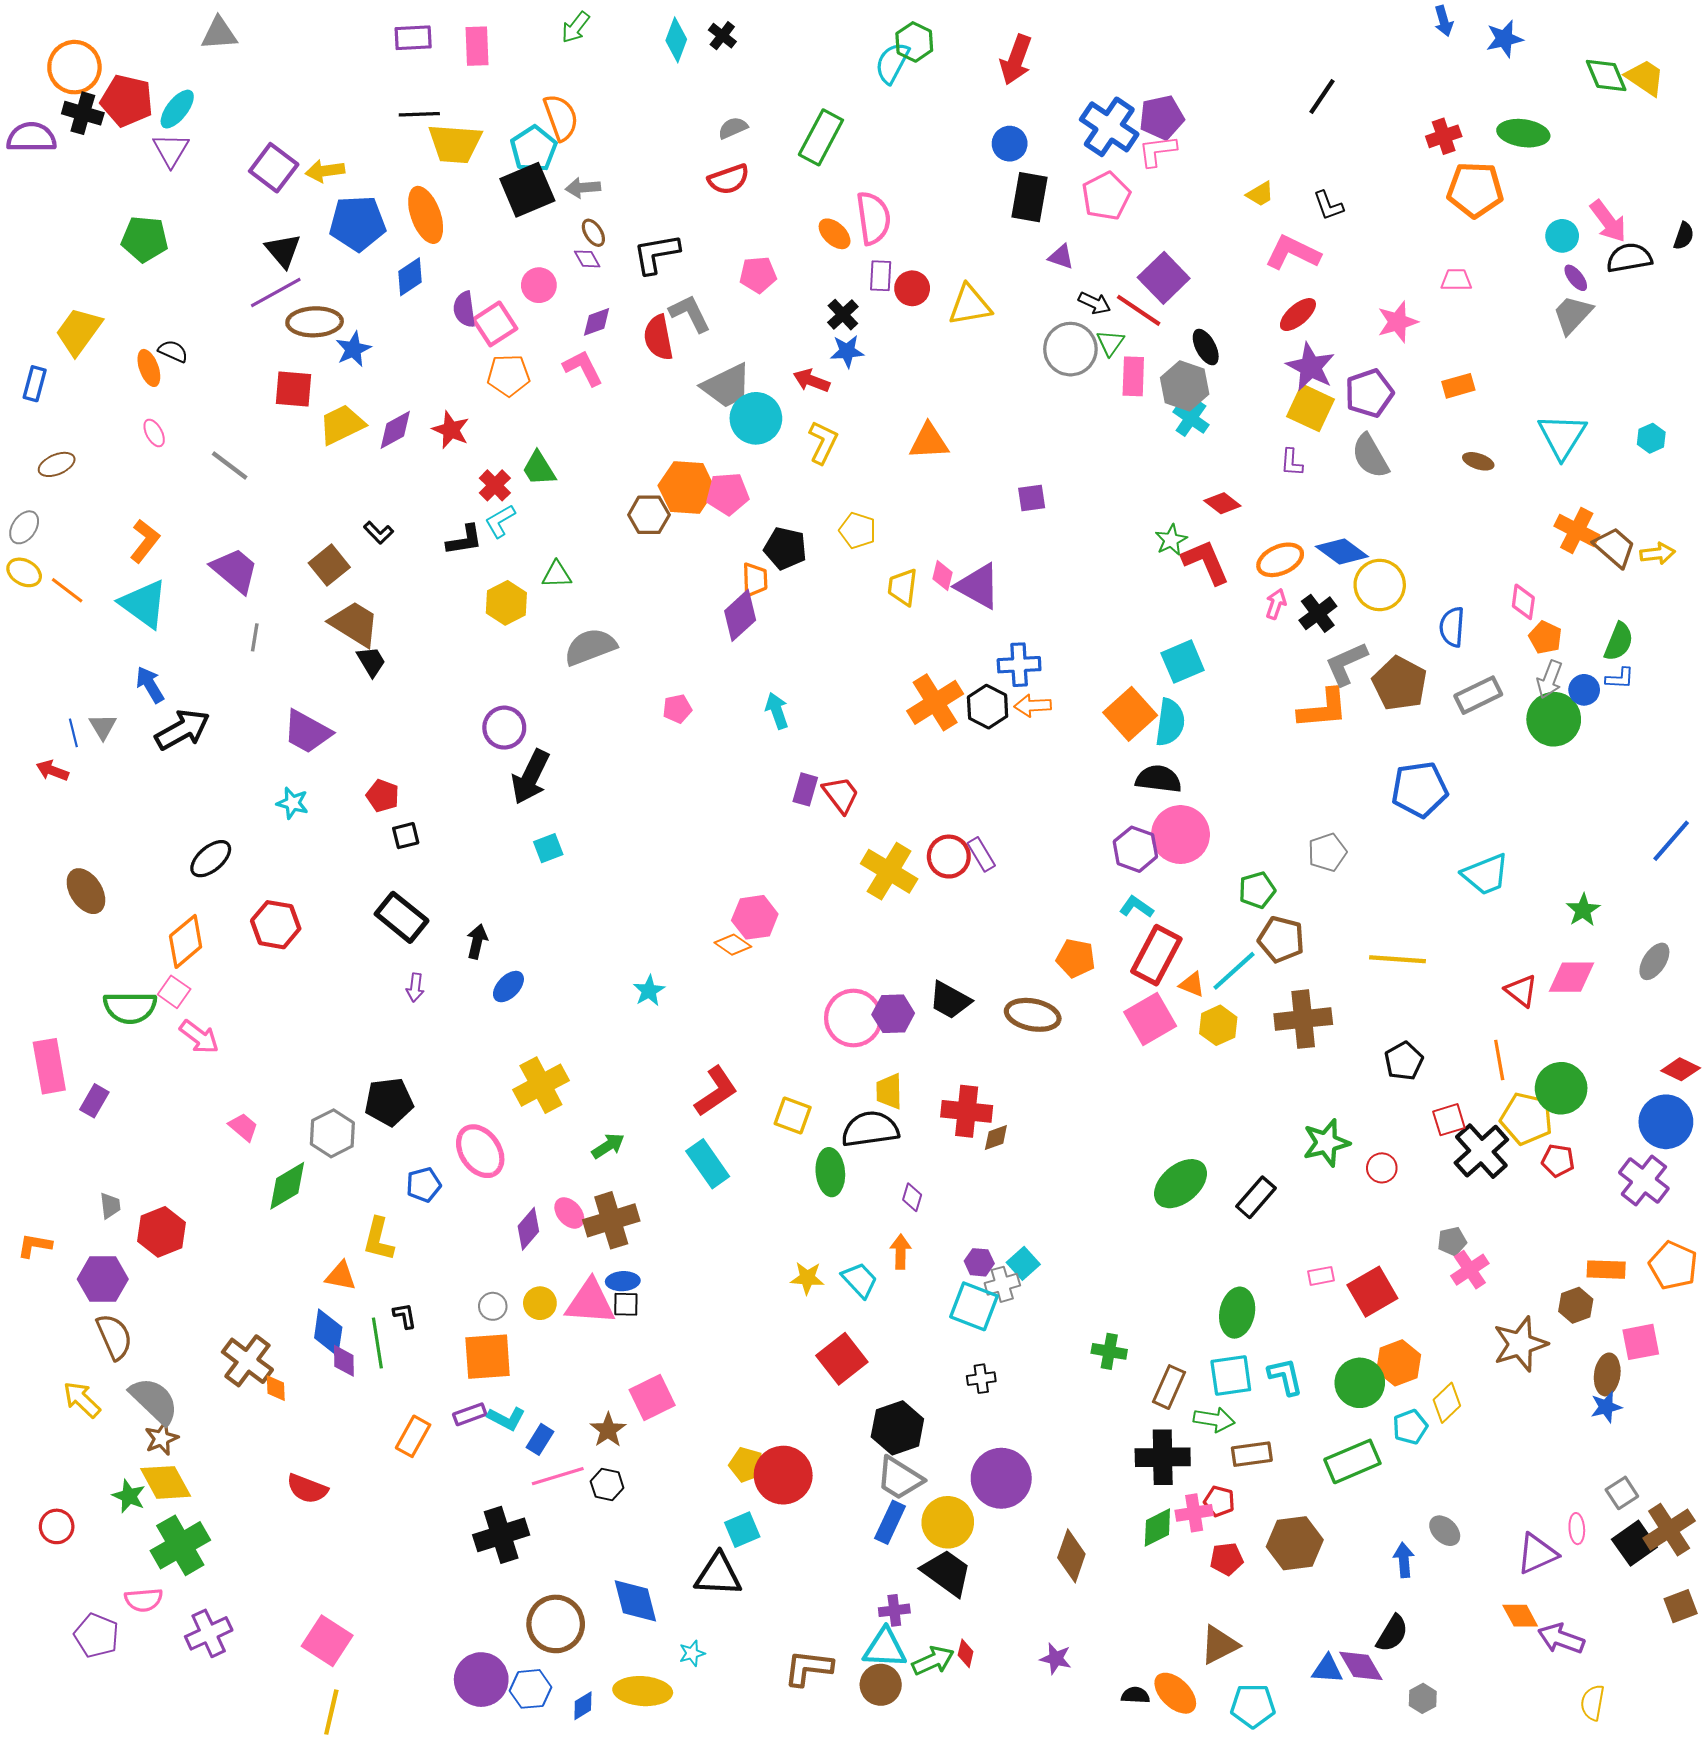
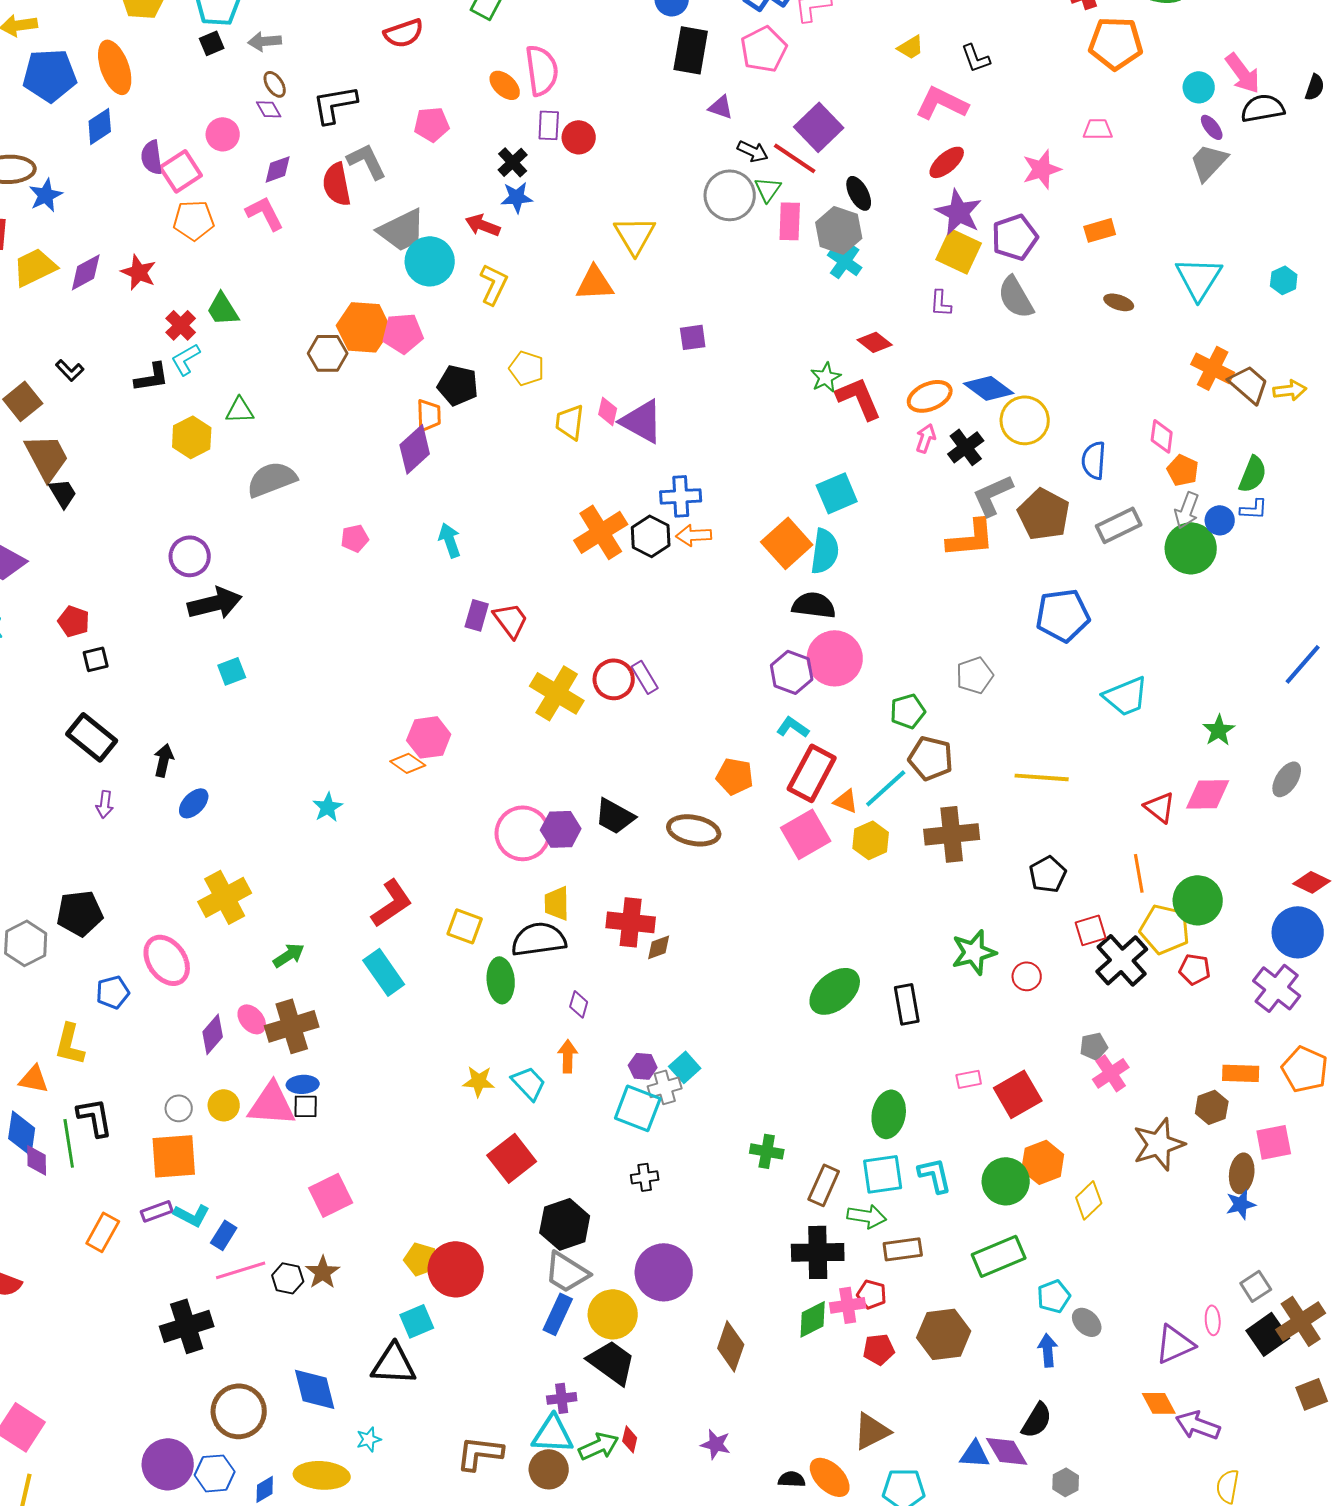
black square: (527, 190) -> (212, 43), size x0.5
yellow triangle: (970, 305) -> (635, 235), moved, turned -51
brown trapezoid: (354, 624) -> (47, 457), turned 30
black arrow: (530, 777) -> (215, 603), turned -130
black rectangle: (1256, 1197) -> (907, 1004), turned -51
black L-shape: (405, 1316) -> (95, 1117), size x1.6
cyan pentagon: (1410, 1427) -> (1054, 1296), moved
brown star: (608, 1430) -> (323, 1272), moved

